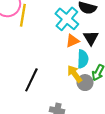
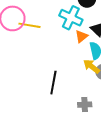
yellow line: (23, 15) -> (30, 25), turned -75

